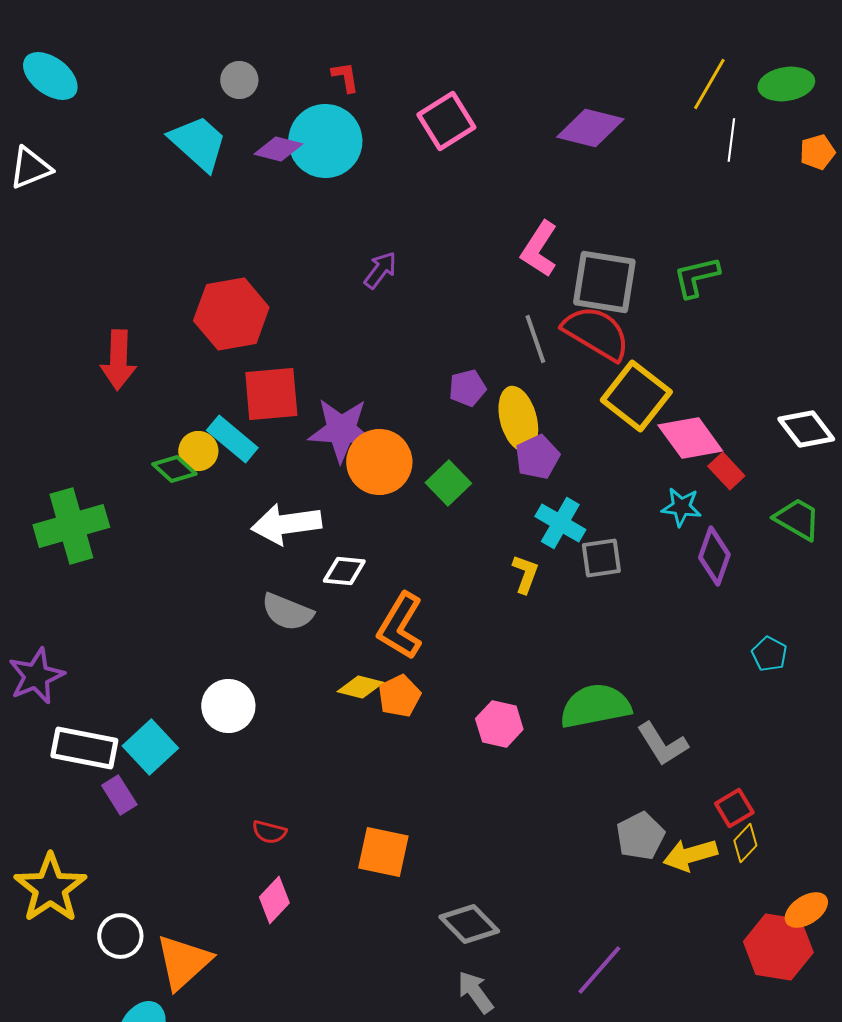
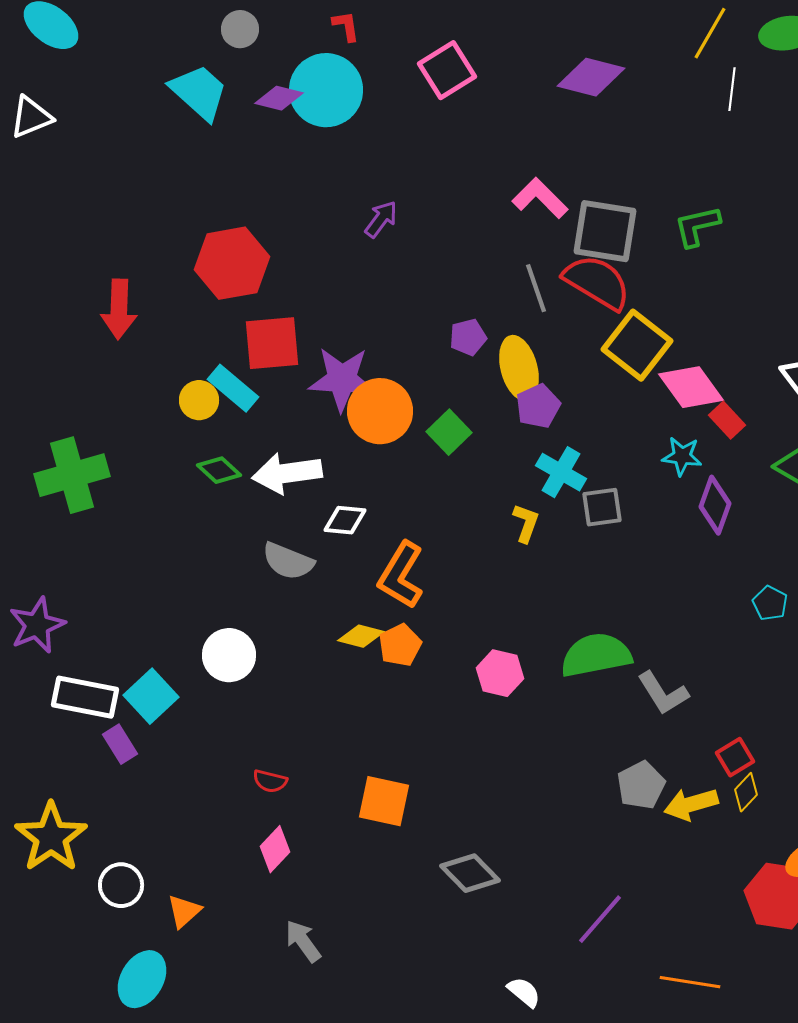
pink L-shape: (539, 249) -> (540, 198), turned 102
green diamond: (174, 469) -> (219, 470), moved
orange triangle: (183, 962) -> (184, 911), size x0.6
gray arrow: (475, 992) -> (303, 941), moved

